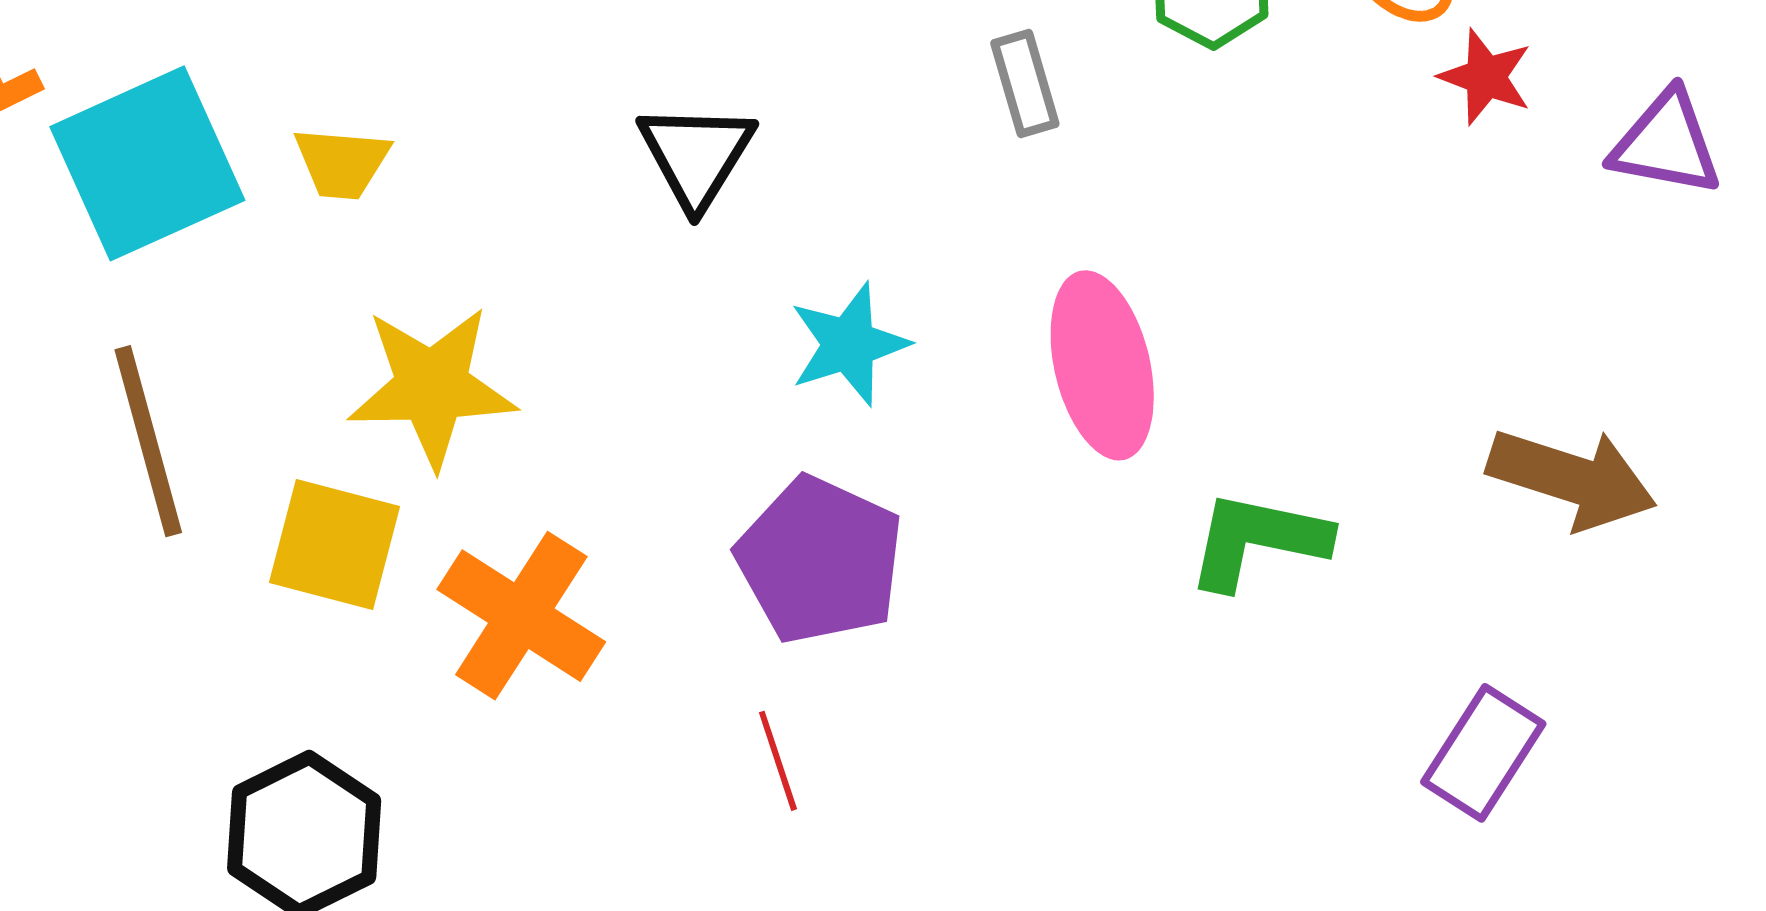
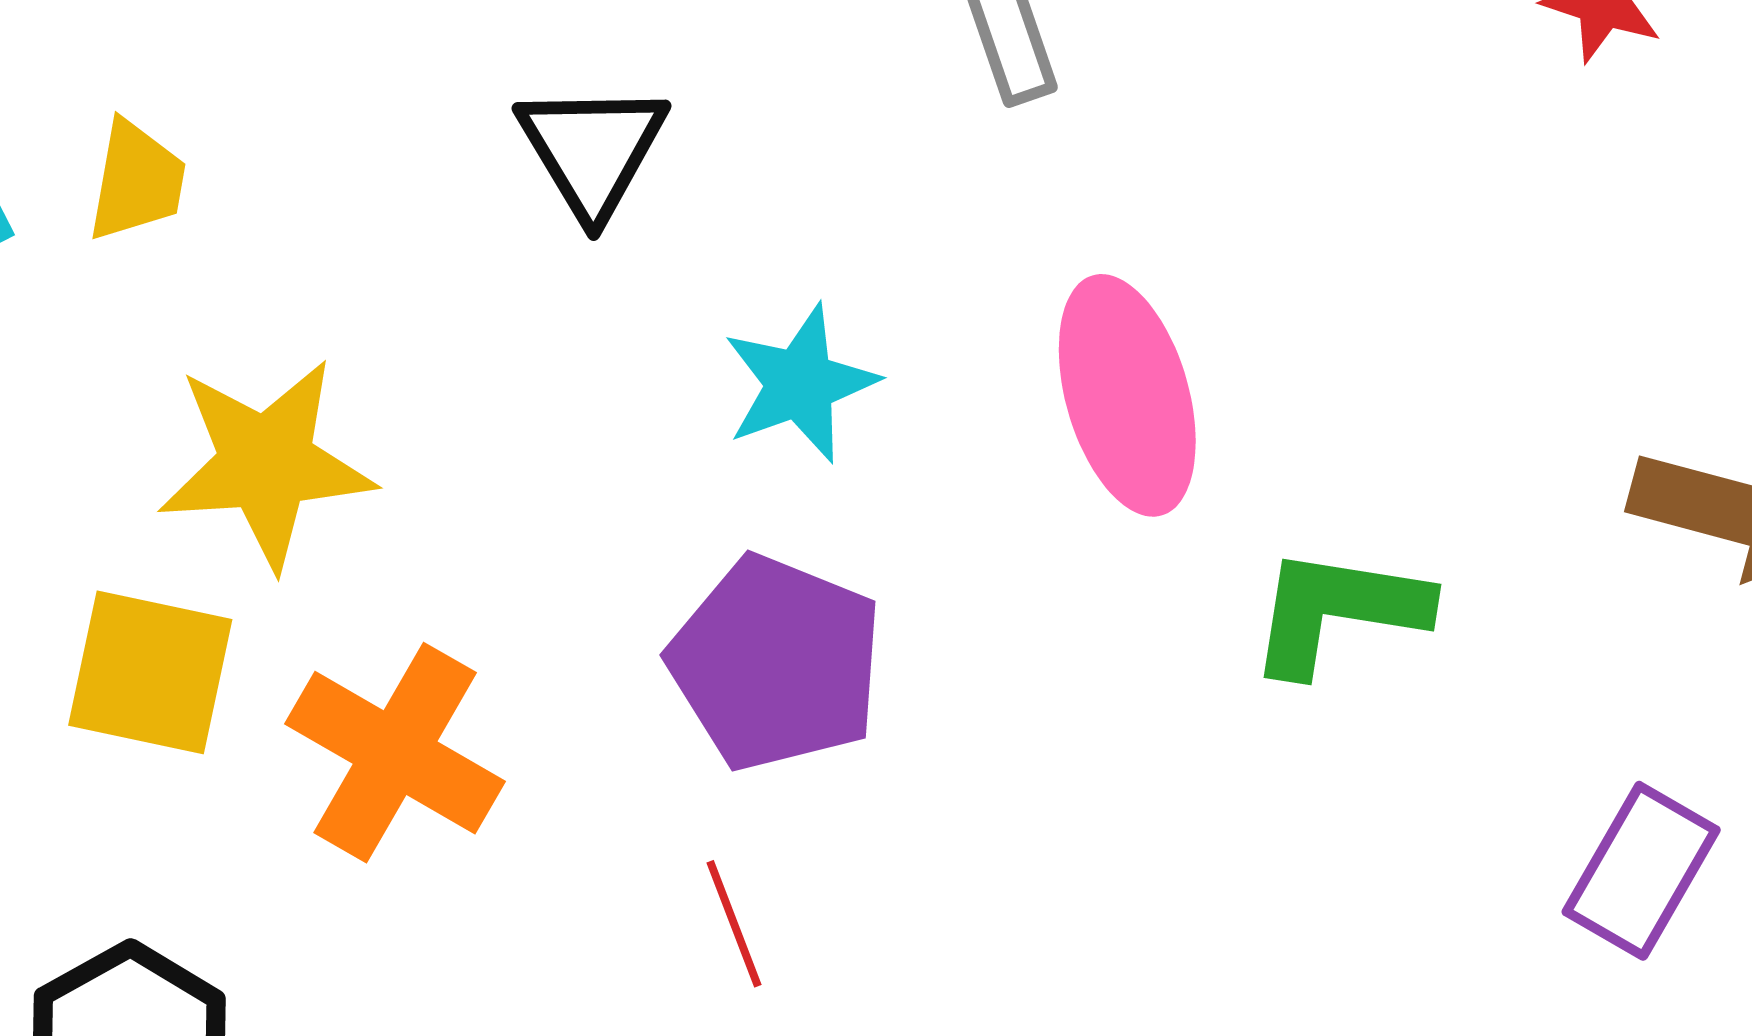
yellow trapezoid: (342, 163) -> (137, 181), turned -82

